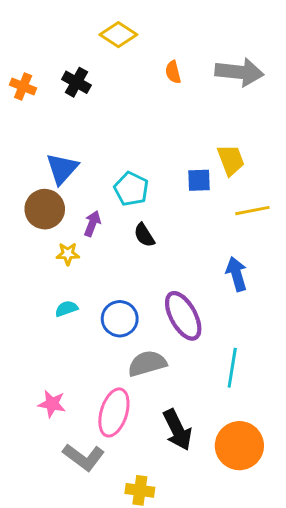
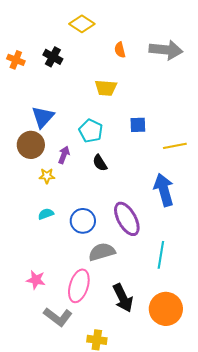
yellow trapezoid: (231, 160) -> (106, 88), moved, turned 115
blue arrow: (237, 274) -> (164, 190), size x1.4

